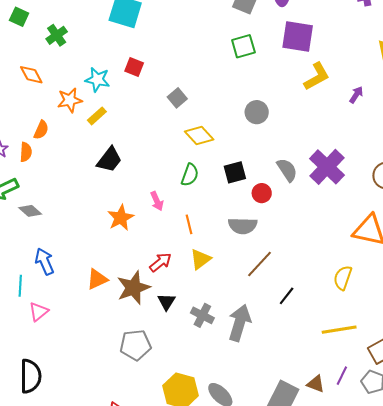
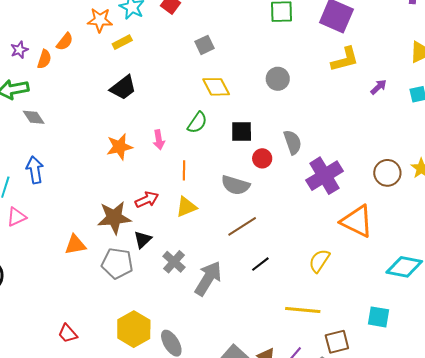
purple cross: (327, 167) -> (324, 176), moved
orange triangle: (97, 279) -> (75, 245), moved
gray pentagon: (135, 345) -> (117, 263), moved

